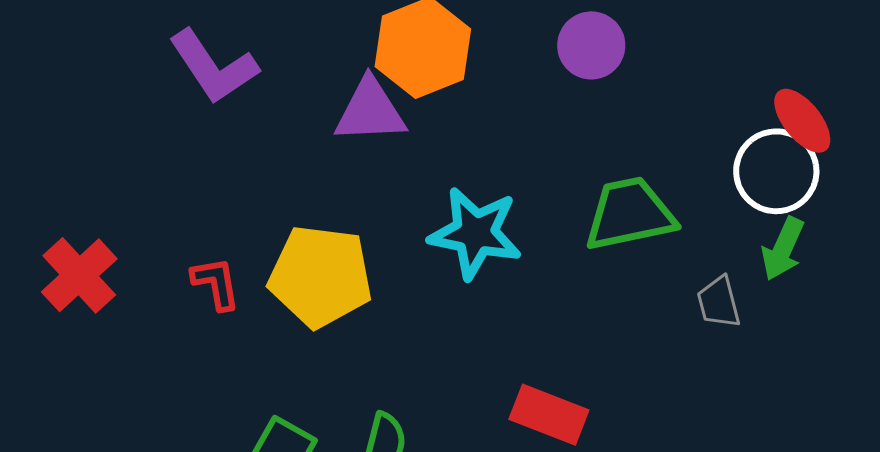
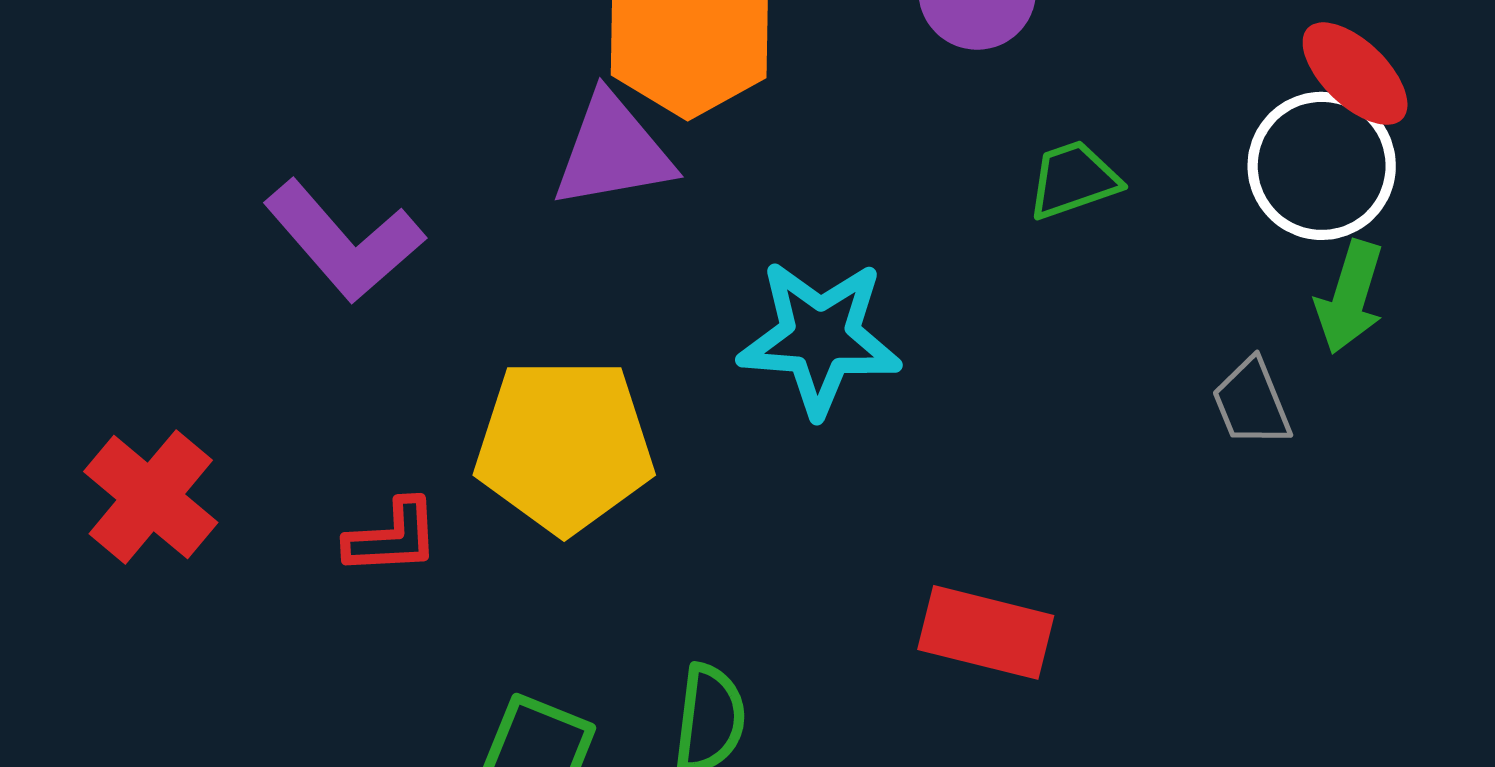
purple L-shape: (213, 67) -> (344, 241), moved
green trapezoid: (630, 214) -> (1073, 180), moved, size x0.6
red L-shape: (216, 283) -> (392, 537), moved, turned 104

